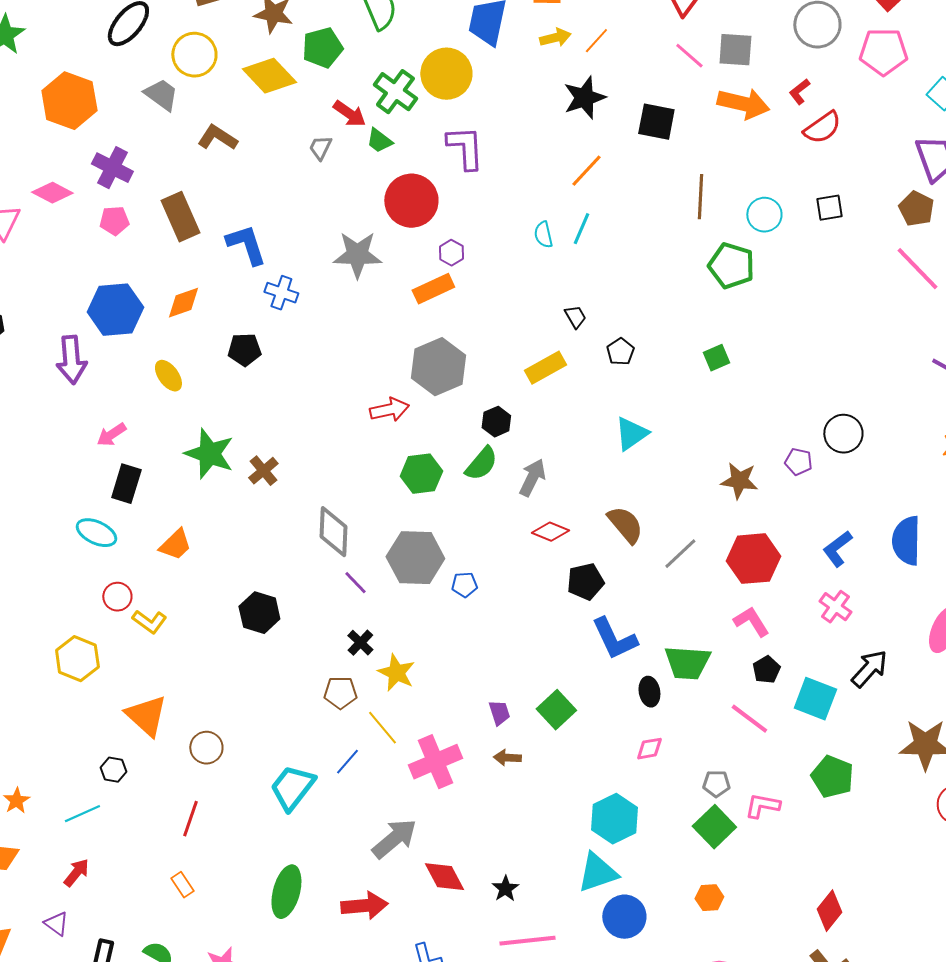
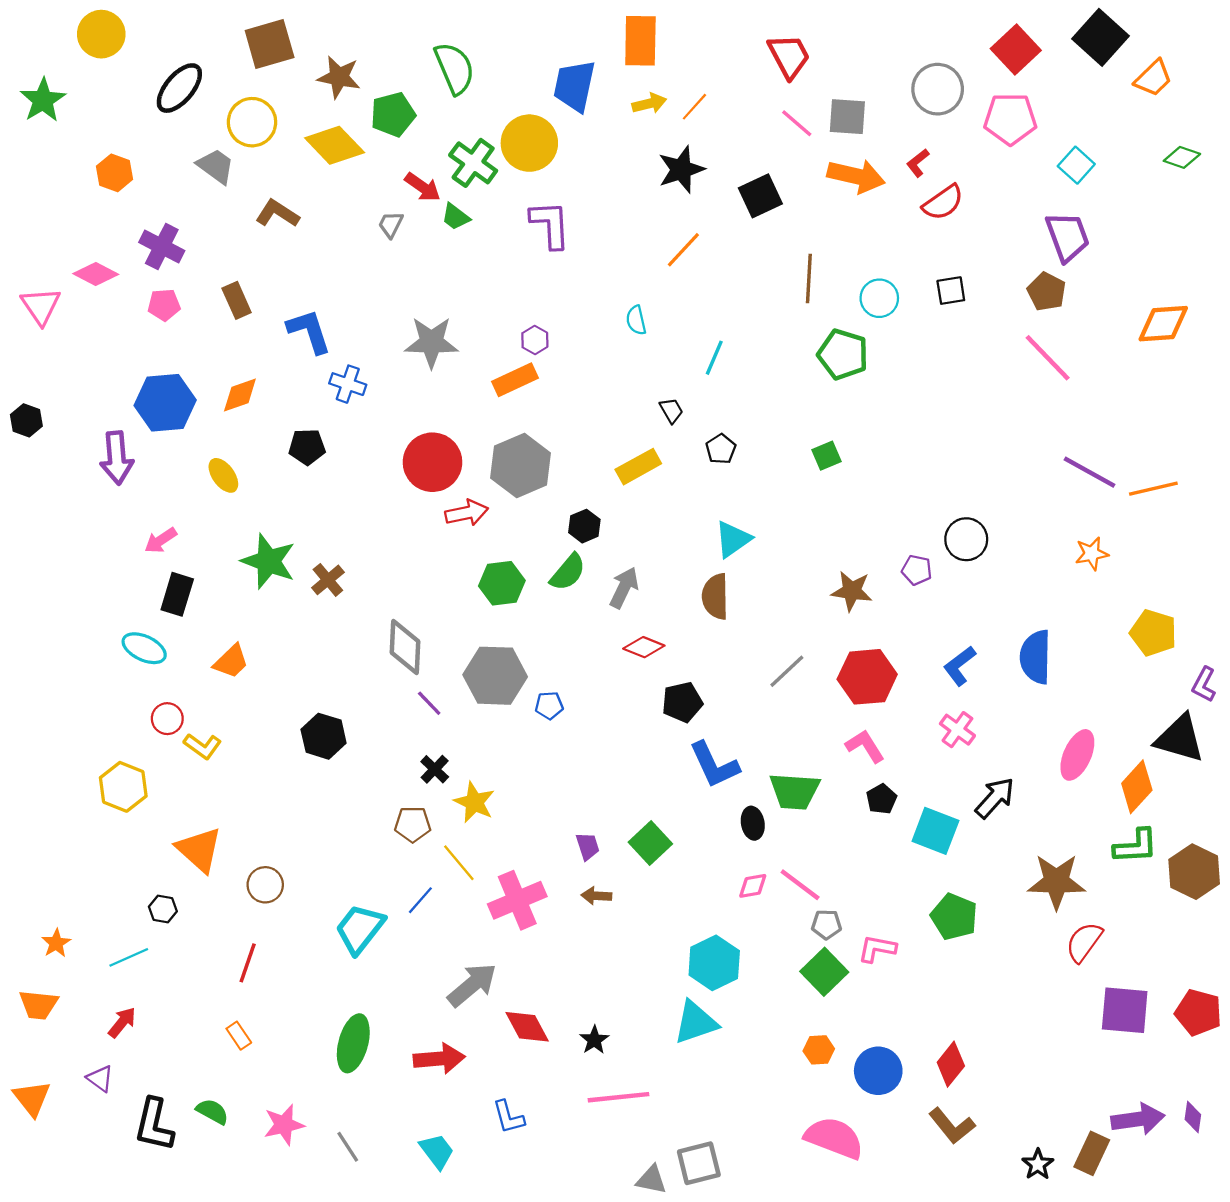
orange hexagon: (69, 101) -> (114, 173), size x0.6
black square: (656, 122) -> (760, 196), turned -36
red circle: (411, 201) -> (432, 462), moved
brown rectangle: (180, 217) -> (237, 300), size x0.7
cyan line: (581, 229) -> (714, 358), moved
brown semicircle: (625, 525) -> (715, 596), moved, turned -141
pink line: (749, 719) -> (800, 885), moved
blue circle: (624, 917) -> (878, 1071), moved

